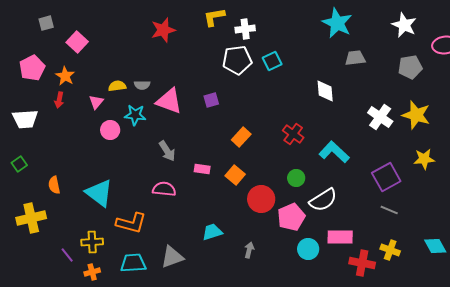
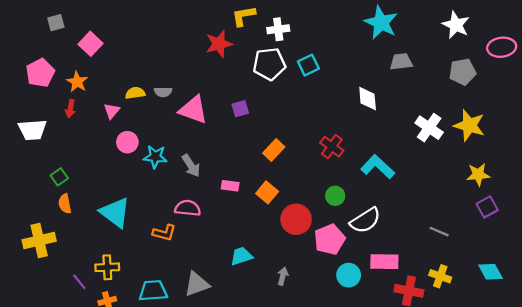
red star: (163, 30) -> (219, 44), moved
cyan star: (135, 115) -> (155, 157), moved
green square: (19, 164) -> (59, 177), moved
purple square: (386, 177) -> (487, 207), moved, size x0.7
orange L-shape: (131, 223) -> (164, 233), moved, size x0.7

